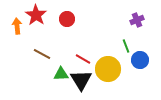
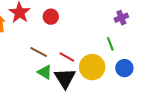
brown line: (42, 54) -> (39, 52), moved
blue circle: (140, 60) -> (124, 68), moved
green triangle: (61, 74) -> (45, 72), turned 35

